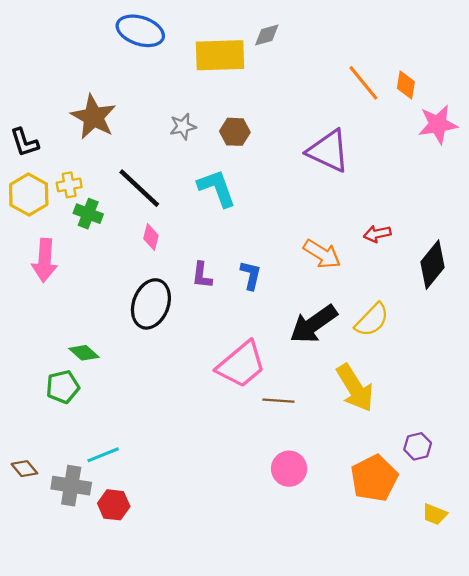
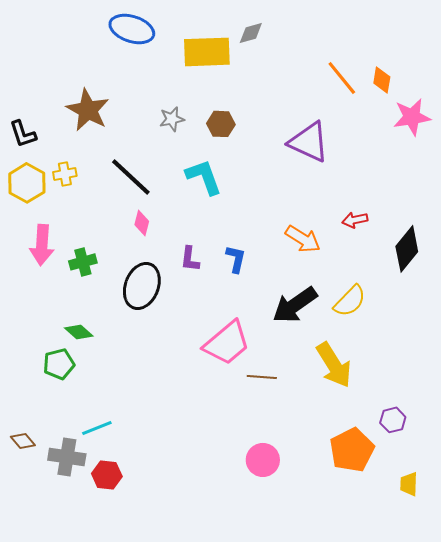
green cross: (88, 214) -> (83, 262), moved, turned -36
pink circle: (289, 469) -> (263, 460), moved
yellow trapezoid: (435, 514) -> (409, 484), turned 70

